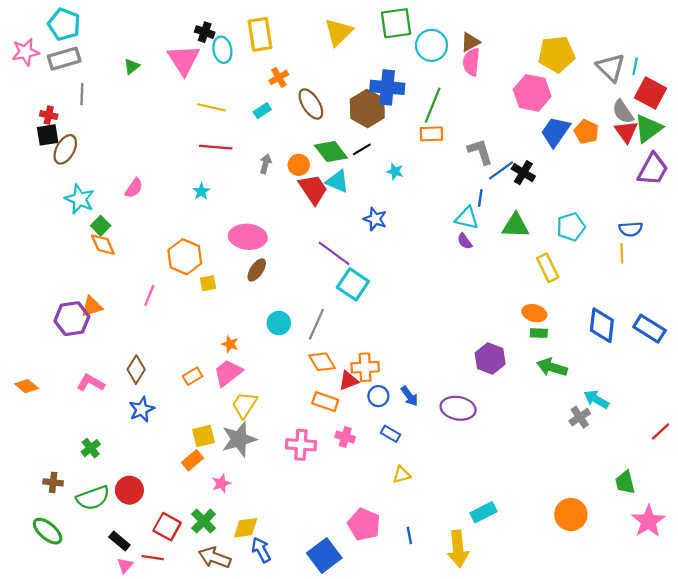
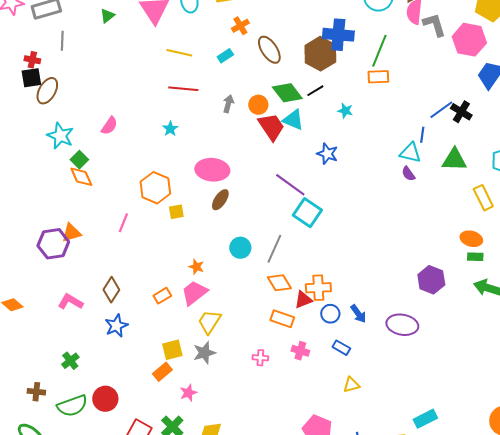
gray L-shape: (480, 152) -> (434, 25), moved
gray star: (239, 439) -> (204, 353), size x0.7
pink cross: (301, 445) -> (260, 358), size x0.6

